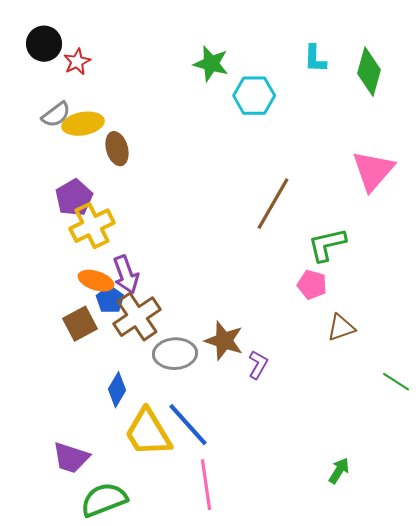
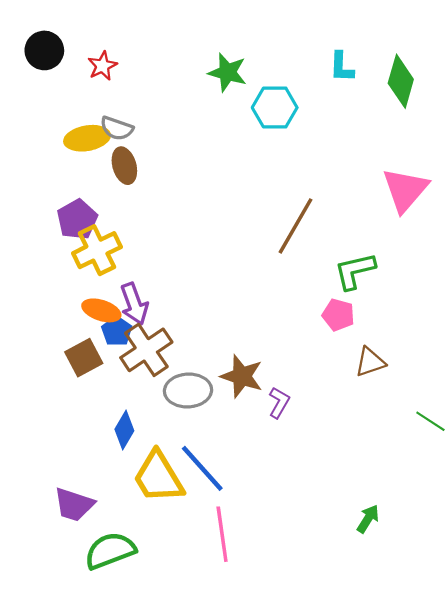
red star: (77, 62) -> (102, 66), moved
gray semicircle: (56, 115) -> (117, 128), moved, turned 56

